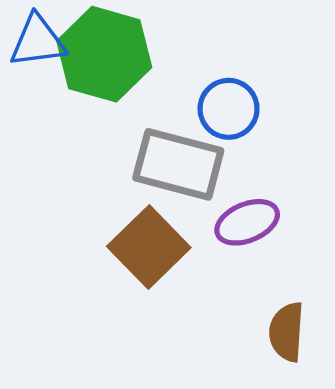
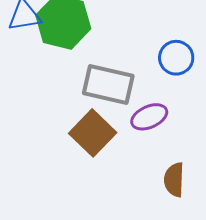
blue circle: (229, 109) -> (176, 58), moved

